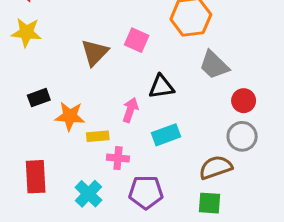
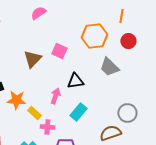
red circle: (244, 101) -> (128, 41), moved
cyan rectangle: (166, 135) -> (78, 112), turned -30
yellow rectangle: (98, 136) -> (34, 113), turned 48

